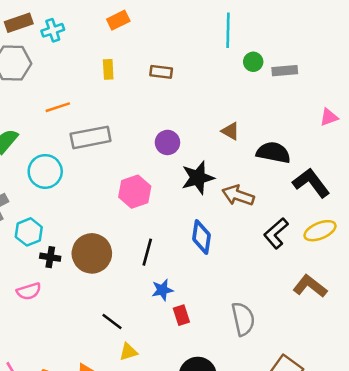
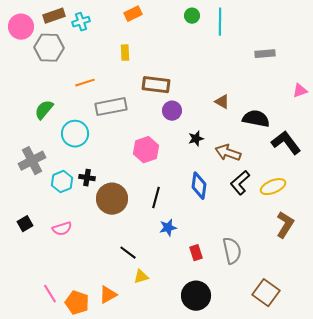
green circle: (253, 62) -> (192, 16), moved
brown rectangle: (161, 72) -> (156, 85), moved, size x1.5
black star: (198, 178) -> (196, 139), size x0.6
yellow ellipse: (320, 231) -> (273, 187), moved
black L-shape: (276, 233) -> (240, 183), moved
black cross: (50, 257) -> (87, 178), moved
brown L-shape: (310, 286) -> (285, 225), turned 84
red rectangle: (181, 315) -> (196, 253), moved

